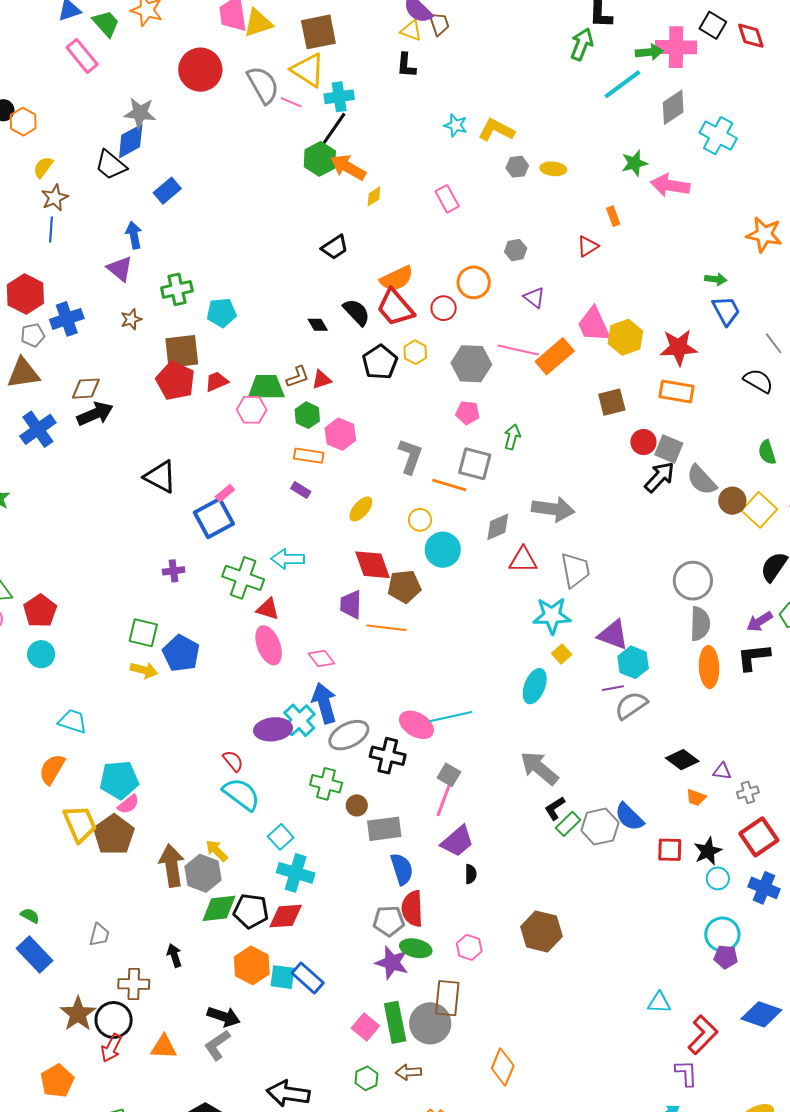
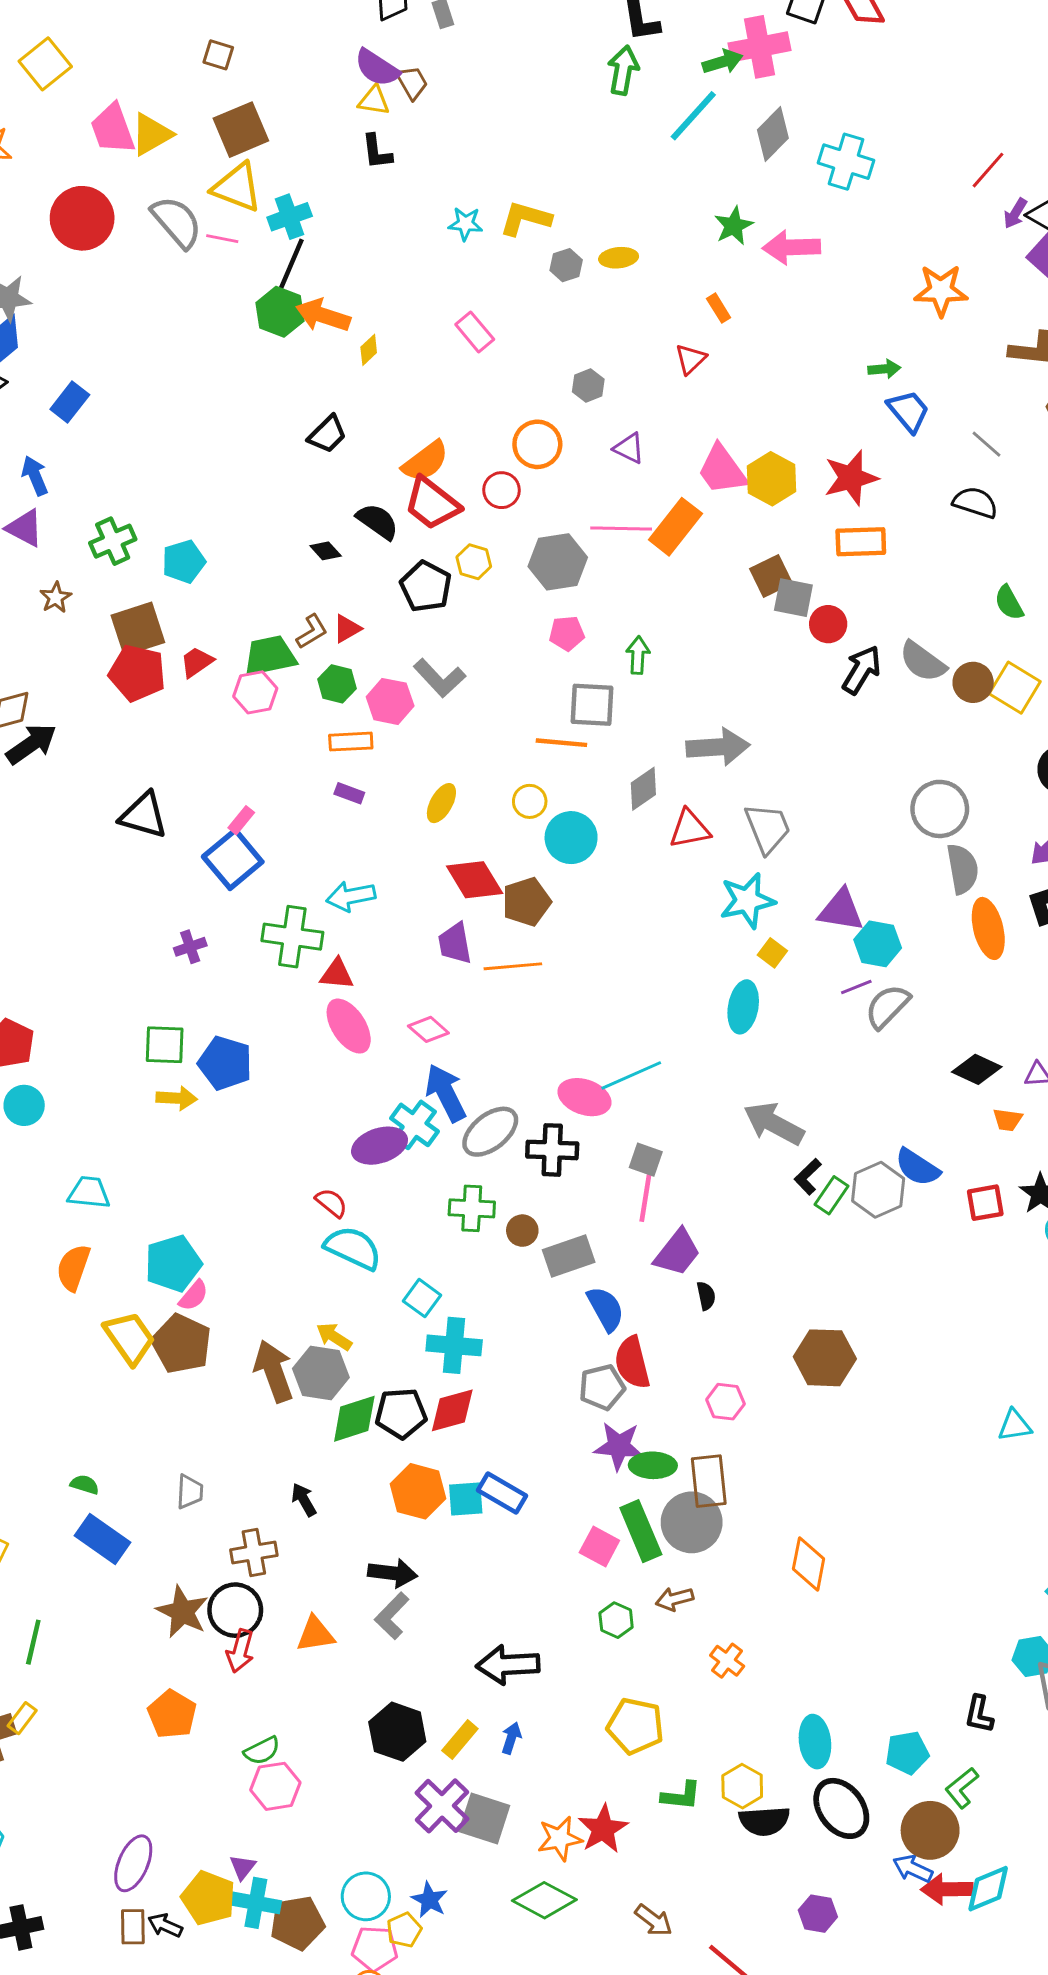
gray square: (669, 449) -> (793, 598), moved
gray L-shape: (410, 456) -> (440, 678), moved, turned 129
green ellipse: (416, 948) -> (653, 1465), moved

